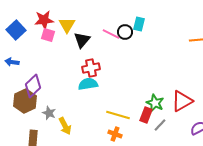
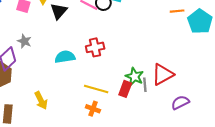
red cross: (91, 68) -> (95, 47), moved
gray star: (49, 113) -> (24, 41), moved
gray line: (160, 125) -> (145, 85), moved, turned -48

